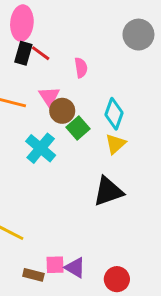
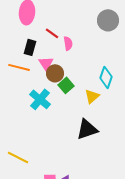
black rectangle: (23, 53) -> (30, 47), moved
red line: (41, 53) -> (52, 33), moved
cyan diamond: (114, 114) -> (106, 77), moved

